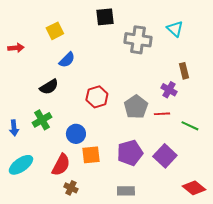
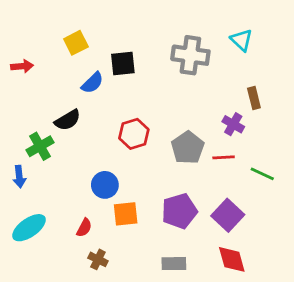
black square: (105, 17) -> (123, 63), moved
green cross: (42, 120) -> (40, 146), moved
red semicircle: (61, 165) -> (84, 228), size x0.6
red diamond: (194, 188) -> (232, 259), moved, turned 35

